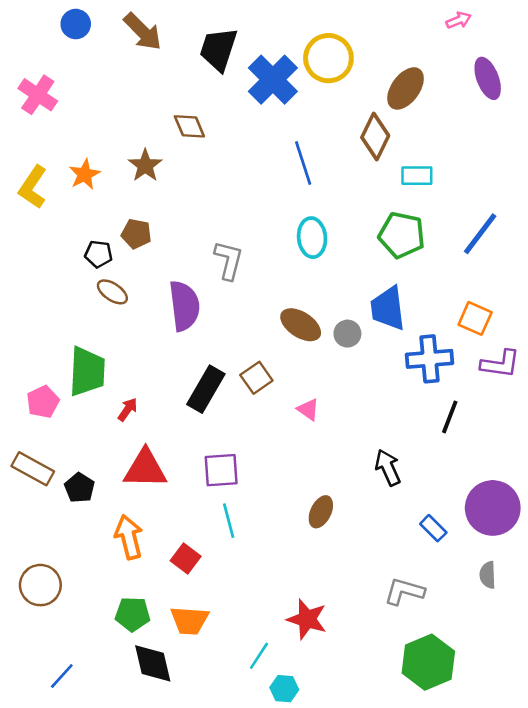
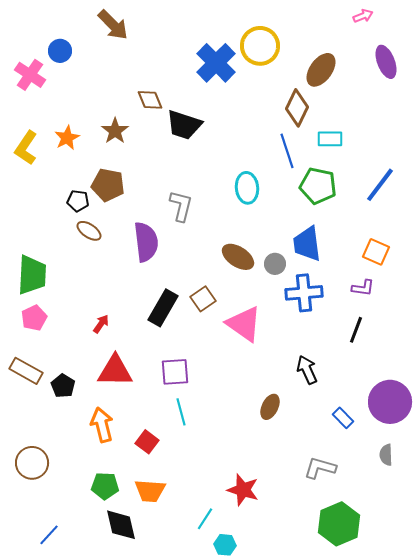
blue circle: (76, 24) -> (60, 51), moved
black trapezoid: (219, 49) -> (184, 125), moved, turned -90
blue line: (303, 163) -> (287, 151), moved
brown pentagon: (136, 234) -> (108, 185), size x1.4
blue cross: (430, 359) -> (304, 293), moved
purple L-shape: (500, 364) -> (363, 288), moved, size x0.7
green trapezoid: (87, 372) -> (32, 275), moved
pink triangle: (308, 409) -> (244, 324), size x2.0
brown ellipse: (321, 512) -> (270, 407), moved

